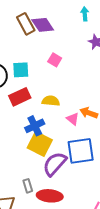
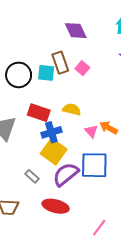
brown rectangle: (26, 24) -> (60, 63), moved
red rectangle: (20, 97) -> (39, 113), moved, turned 35
gray rectangle: (28, 186) -> (32, 176), moved, turned -40

